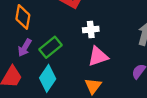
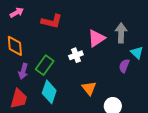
white cross: (91, 30) -> (76, 55), moved
pink triangle: (98, 56) -> (96, 38), moved

